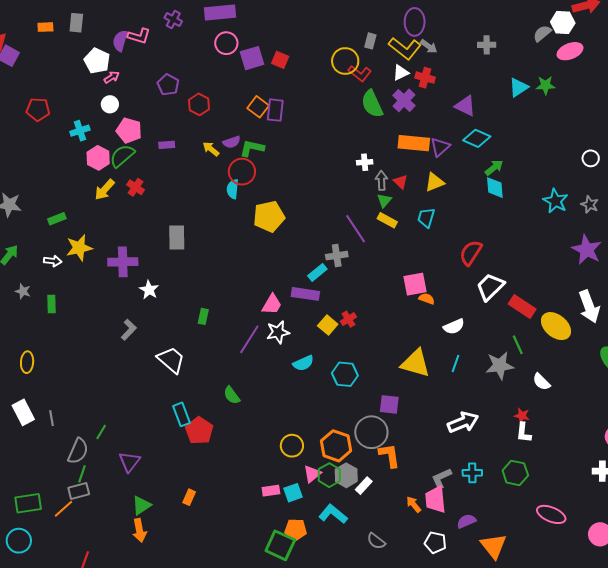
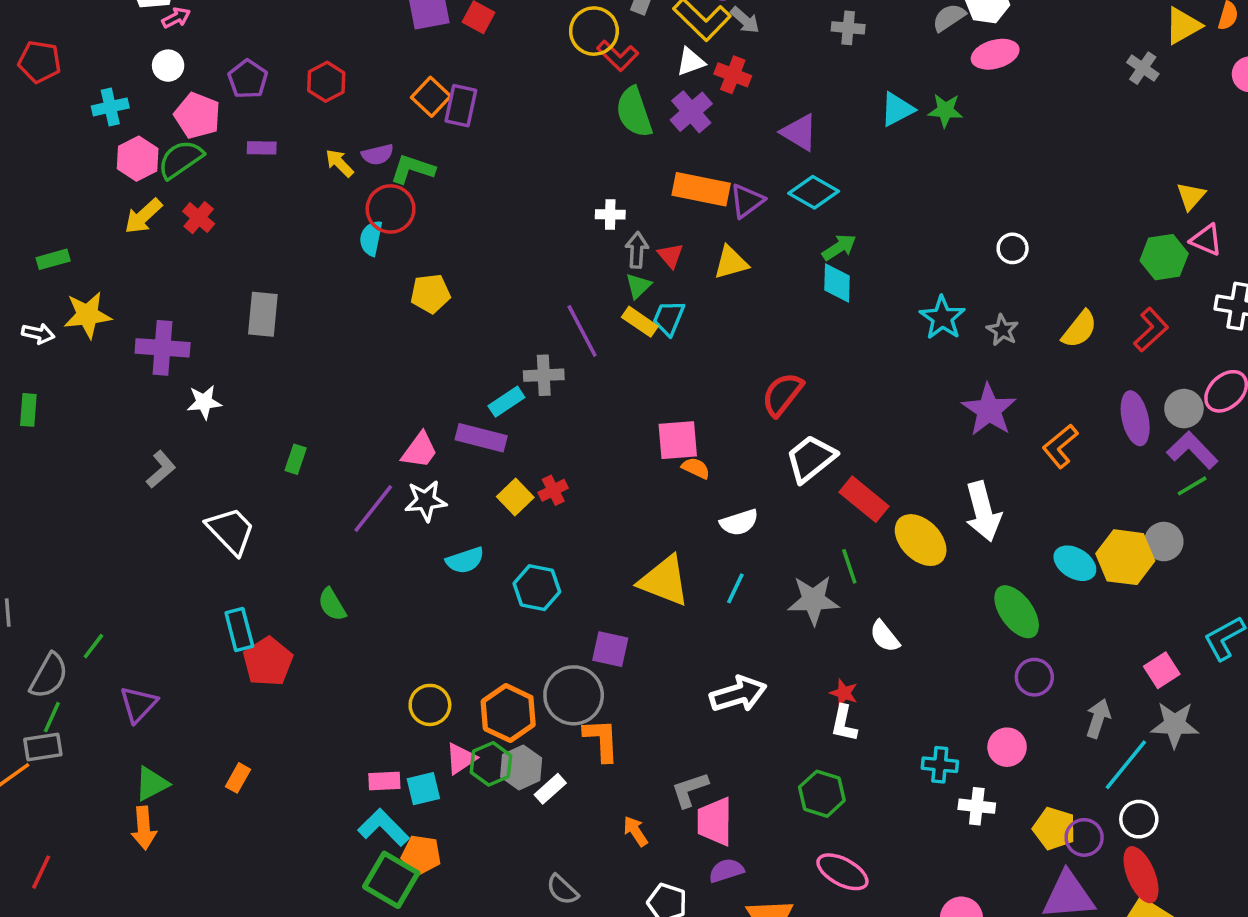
purple pentagon: (168, 85) -> (248, 79), moved
yellow pentagon: (269, 216) -> (430, 294), size x0.7
cyan trapezoid: (426, 218) -> (669, 318), moved
white star: (149, 290) -> (204, 402), turned 30
cyan cross: (472, 473) -> (940, 765), moved
pink trapezoid: (435, 499) -> (715, 822), moved
cyan L-shape: (333, 514) -> (383, 827), moved
pink ellipse: (551, 514) -> (842, 872), moved

